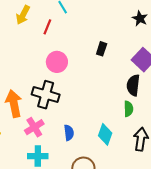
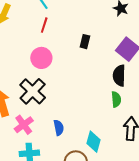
red line: (47, 27) -> (44, 25), moved
black cross: (46, 95) -> (33, 91), turned 32
cyan diamond: (105, 134) -> (94, 142), moved

